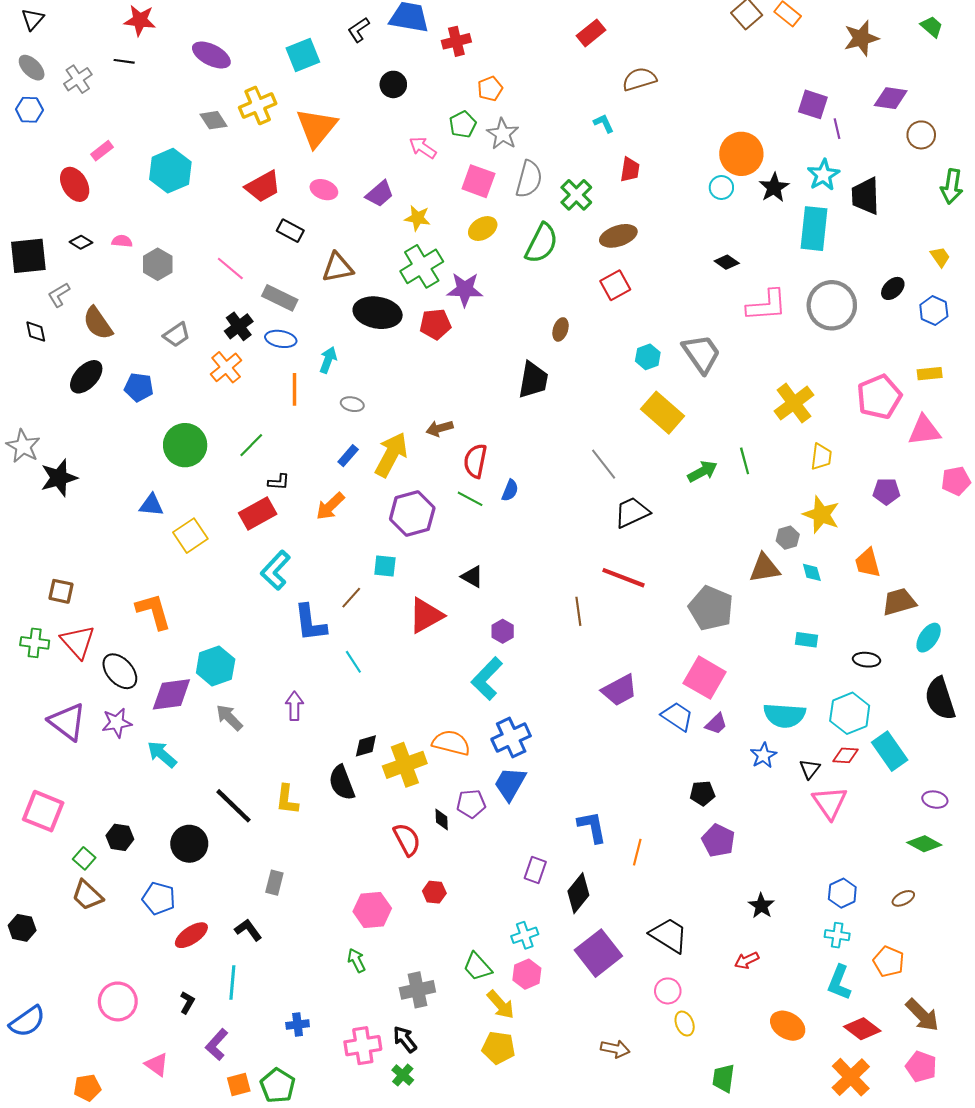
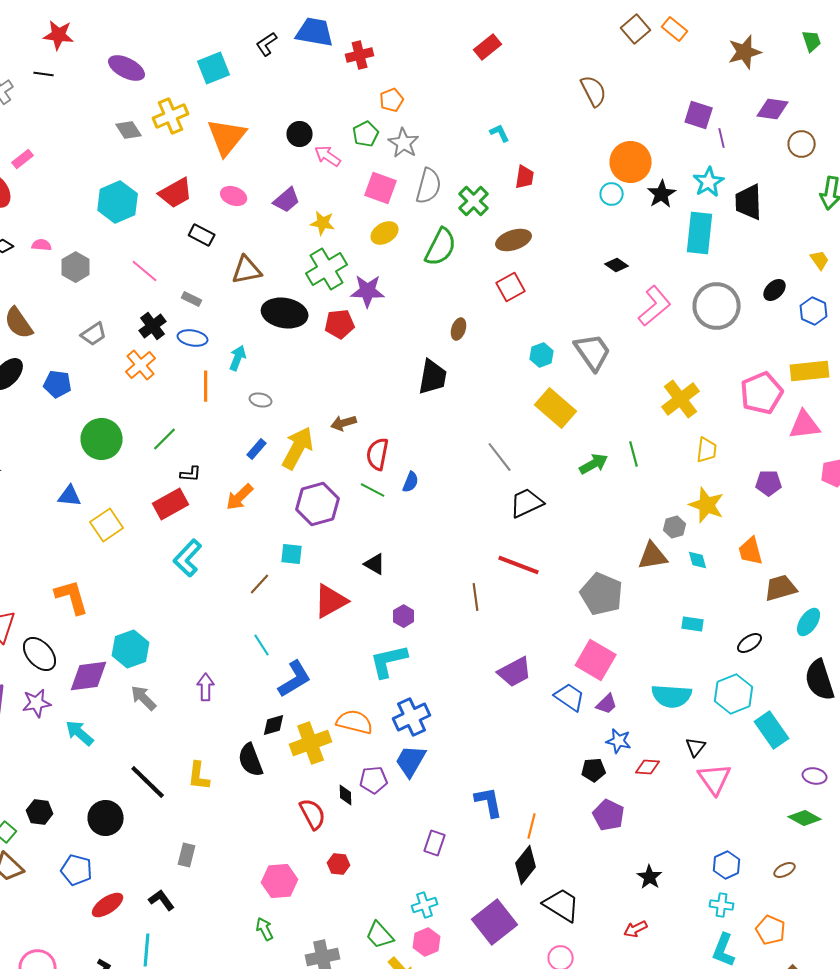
green trapezoid: (932, 27) -> (812, 41), turned 30
brown semicircle: (639, 79) -> (594, 91), moved, turned 80
black circle: (393, 84) -> (300, 134), moved
cyan hexagon: (170, 171) -> (118, 202), moved
gray rectangle: (280, 298) -> (192, 299), size x0.6
pink L-shape: (767, 305) -> (655, 306), turned -36
yellow rectangle: (930, 374) -> (810, 371), size x1.6
blue L-shape: (310, 623) -> (295, 679), moved, turned -114
black ellipse: (867, 660) -> (750, 643), turned -40
cyan L-shape: (487, 679) -> (389, 661), turned 33
blue star: (763, 755) -> (619, 741), moved, turned -30
red diamond: (845, 755) -> (648, 767), moved
black diamond: (578, 893) -> (526, 865), moved

